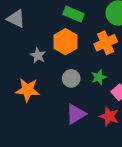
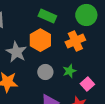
gray star: (38, 55) -> (16, 52), size x1.5

